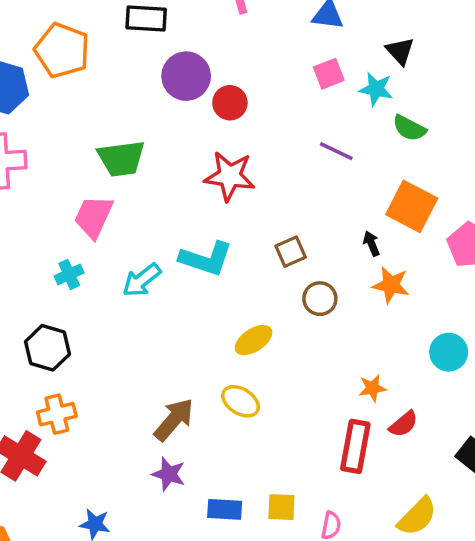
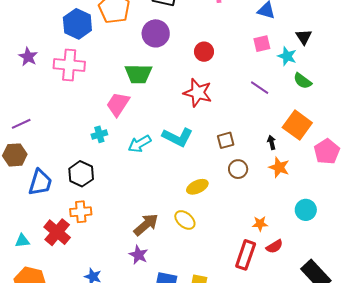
purple circle: (186, 76) -> (156, 33), moved

